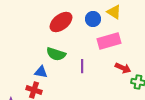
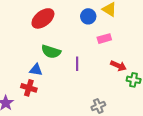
red ellipse: (61, 22) -> (43, 18), moved
pink rectangle: (109, 41) -> (104, 39), size x0.6

